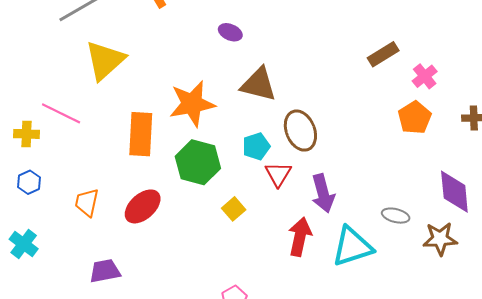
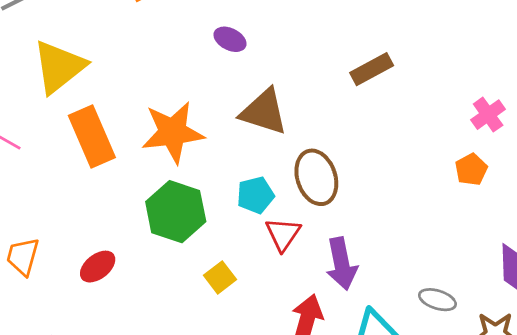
brown rectangle: (383, 54) -> (372, 69), moved
orange pentagon: (415, 118) -> (471, 169), size x0.7
orange rectangle: (141, 134) -> (92, 136), moved, turned -30
red ellipse: (143, 206) -> (98, 267), size x0.7

